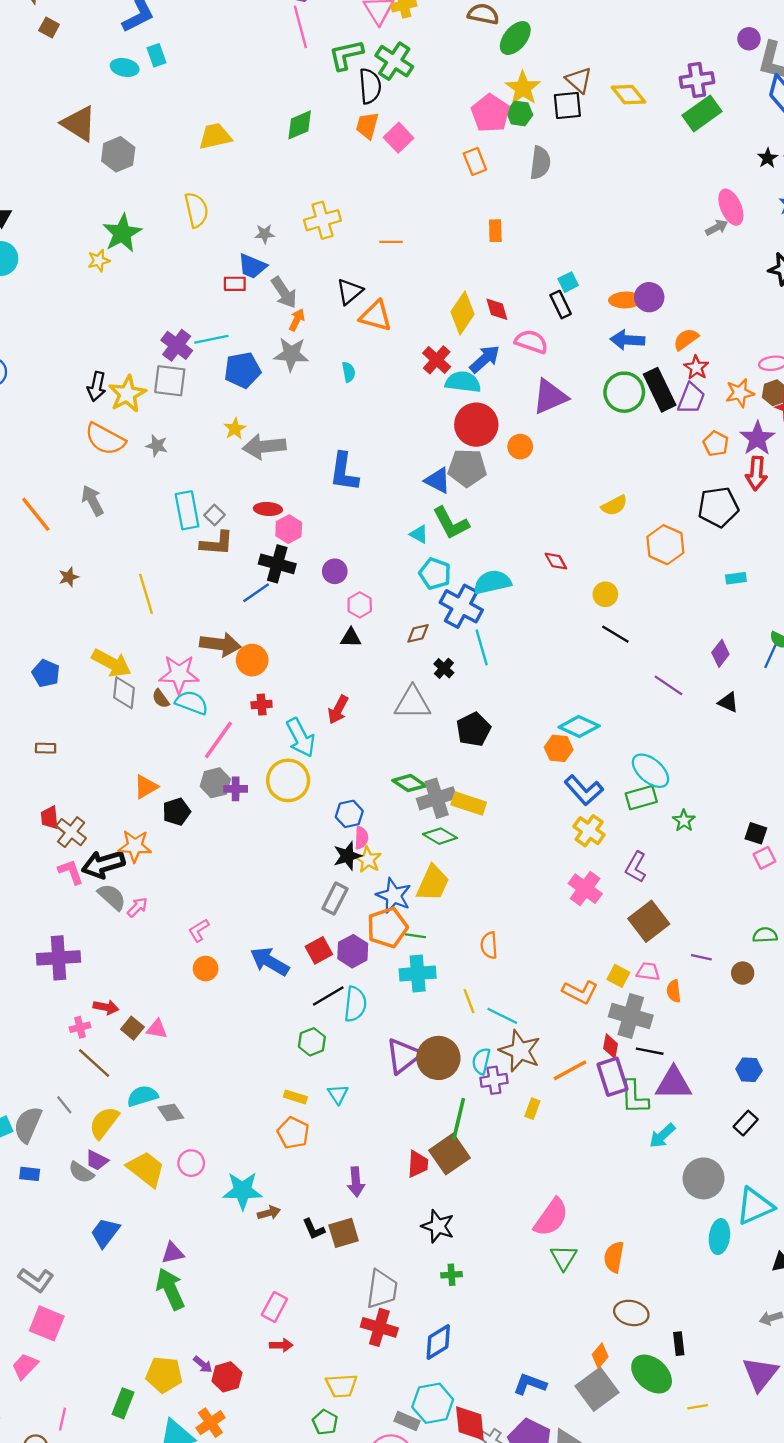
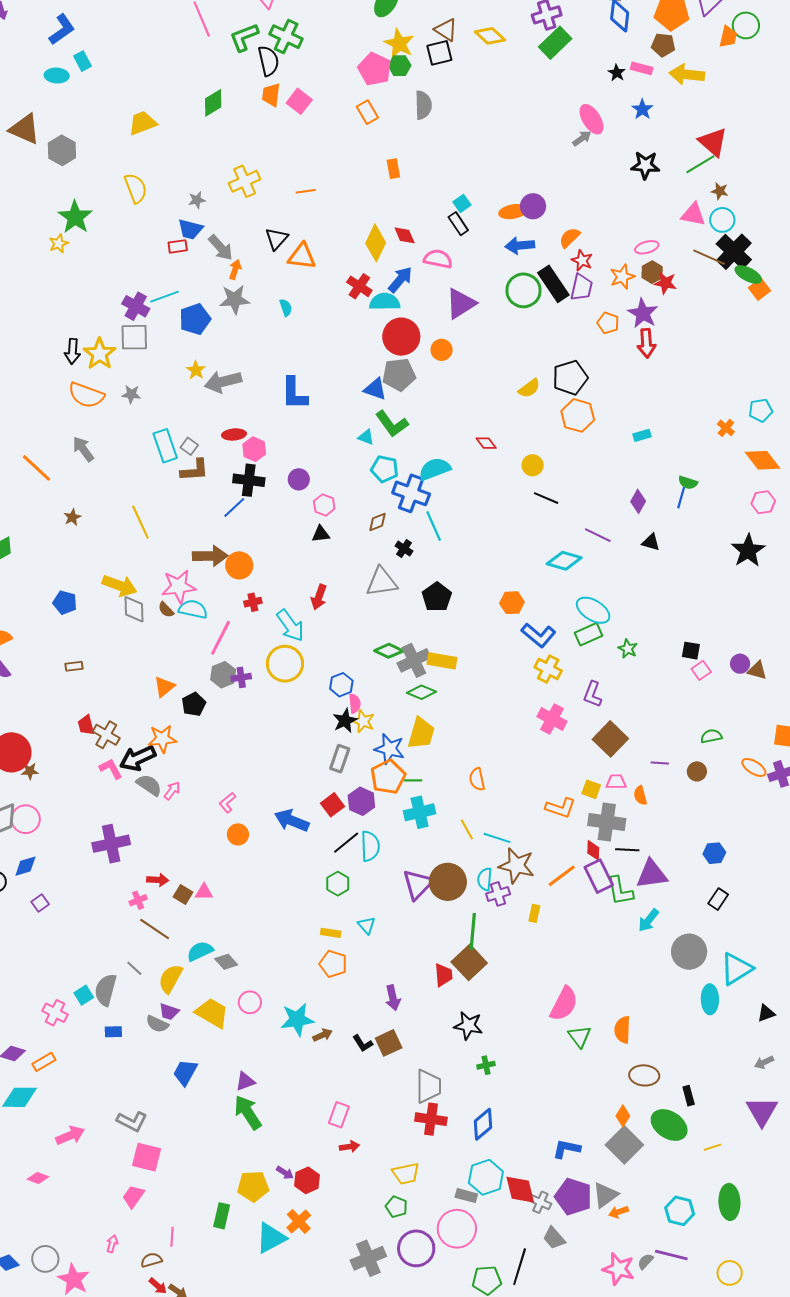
black pentagon: (718, 507) -> (570, 378), moved
cyan diamond: (579, 727) -> (564, 561), moved

